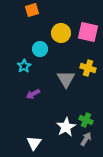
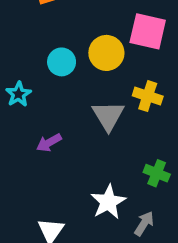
yellow circle: (61, 33) -> (106, 53), moved
cyan star: (24, 66) -> (18, 94), moved
green cross: (86, 120) -> (157, 173), moved

